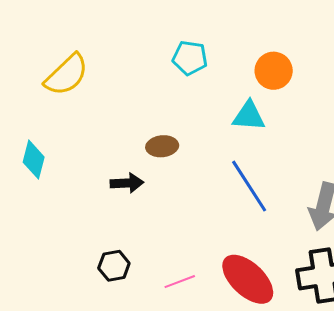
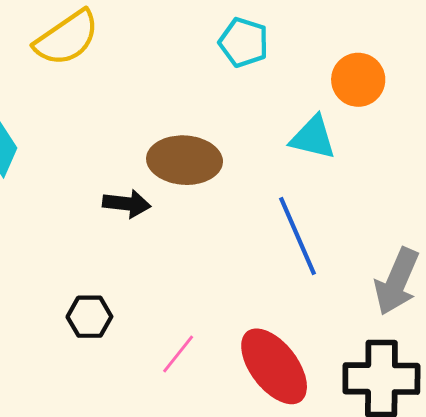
brown ellipse: (162, 146) -> (185, 160), size x1.6
pink line: (180, 282) -> (178, 354), turned -40

